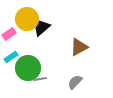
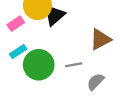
gray line: (40, 79) -> (74, 65), moved

